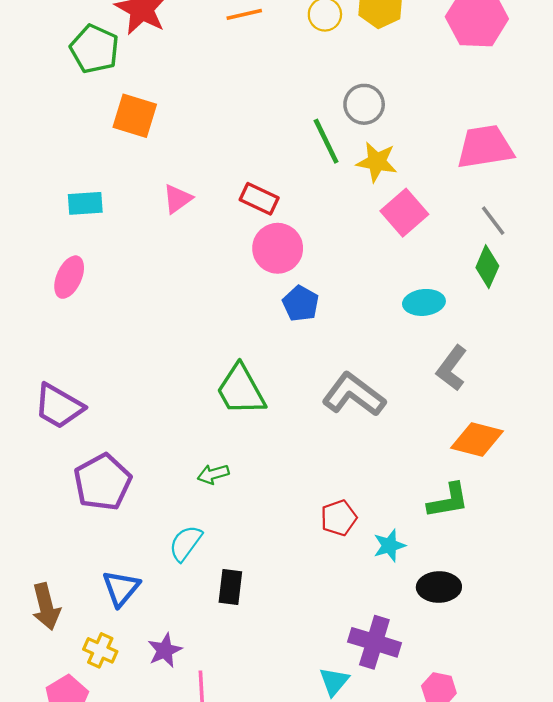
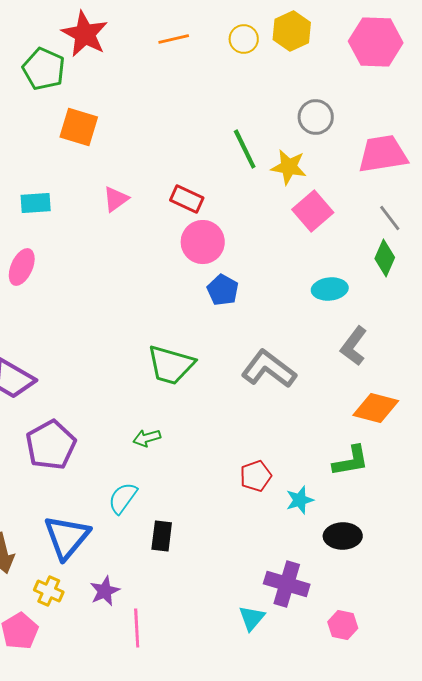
gray circle: (364, 104) -> (316, 117), moved
green trapezoid: (241, 390) -> (171, 365), turned -45
blue triangle: (121, 588) -> (67, 537), size x1.4

